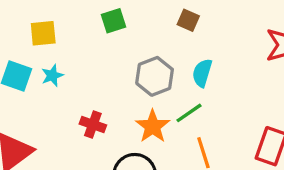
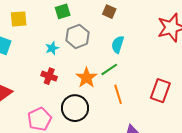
cyan star: (52, 75) -> (52, 48), moved
gray hexagon: (155, 76) -> (77, 36), moved

